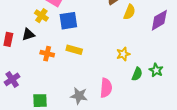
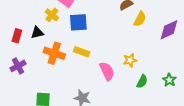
orange cross: (47, 54) -> (54, 53), size x1.5
green star: (156, 70) -> (169, 80), moved
purple cross: (12, 79) -> (18, 66), moved
pink semicircle: (106, 88) -> (107, 71), moved, turned -36

